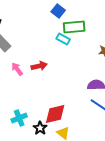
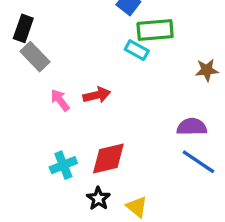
red diamond: (55, 114) -> (108, 158), moved
cyan cross: (19, 118) -> (63, 165), moved

